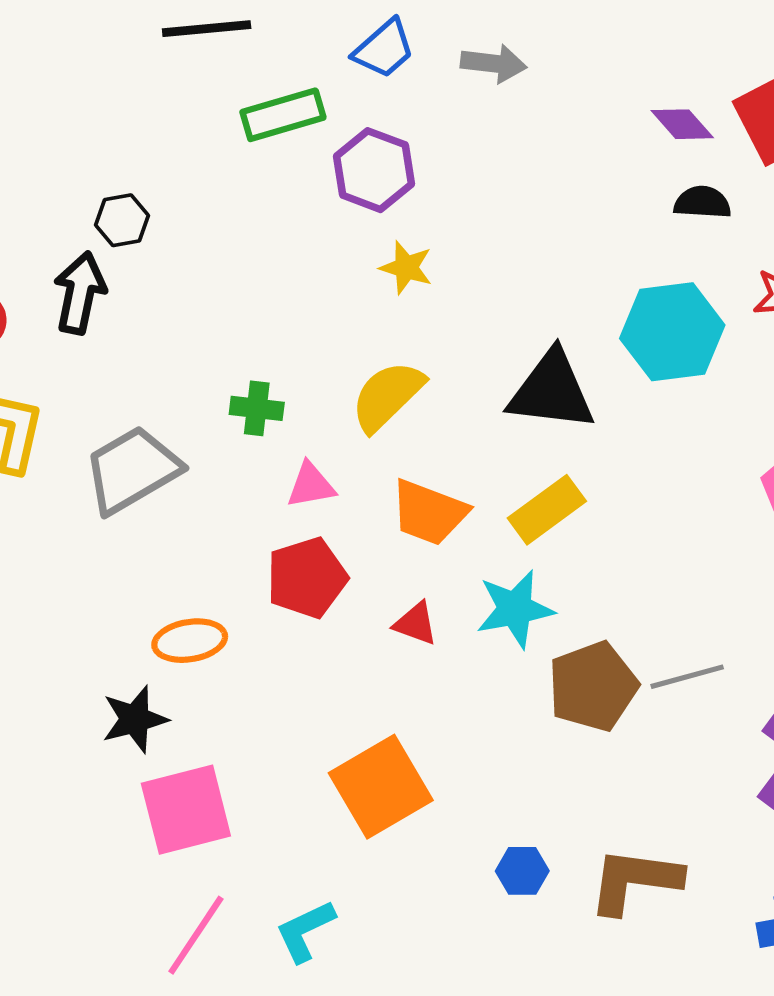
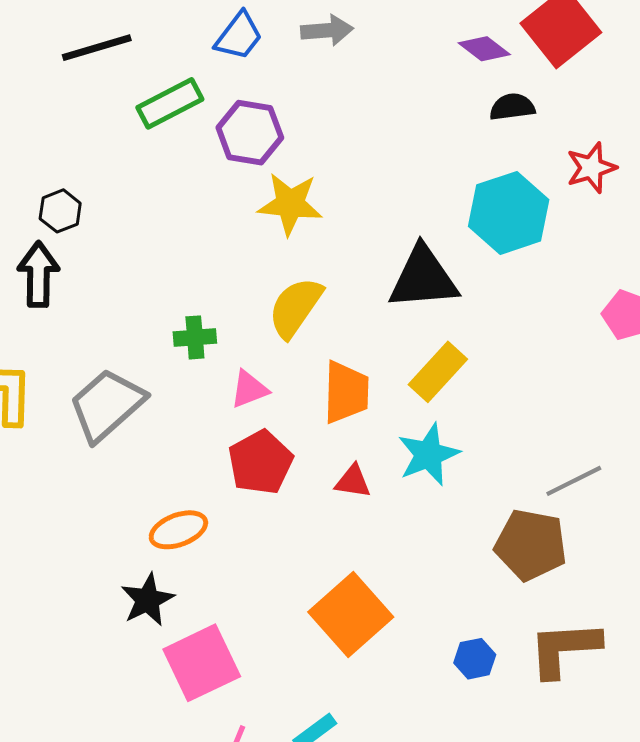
yellow star: (406, 268) -> (290, 204), size x1.5
orange trapezoid: (429, 512) -> (346, 392), turned -98
brown pentagon: (593, 686) -> (531, 545), moved, turned -30

